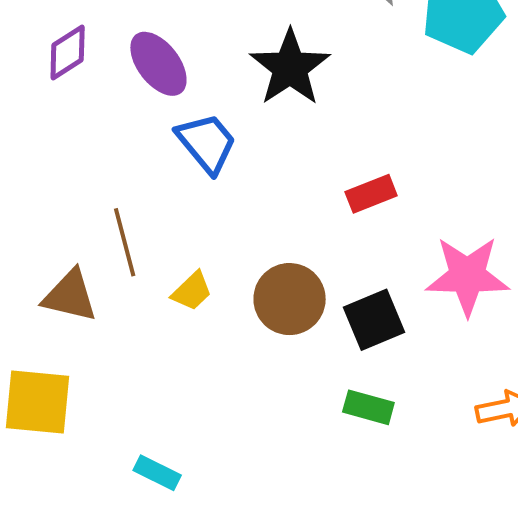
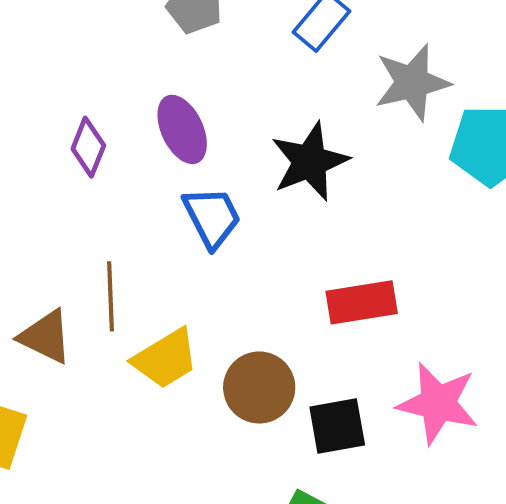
purple diamond: (68, 52) -> (88, 147), moved, turned -48
red rectangle: (371, 194) -> (362, 302), size x1.4
yellow trapezoid: (192, 291) -> (166, 359), size x1.6

